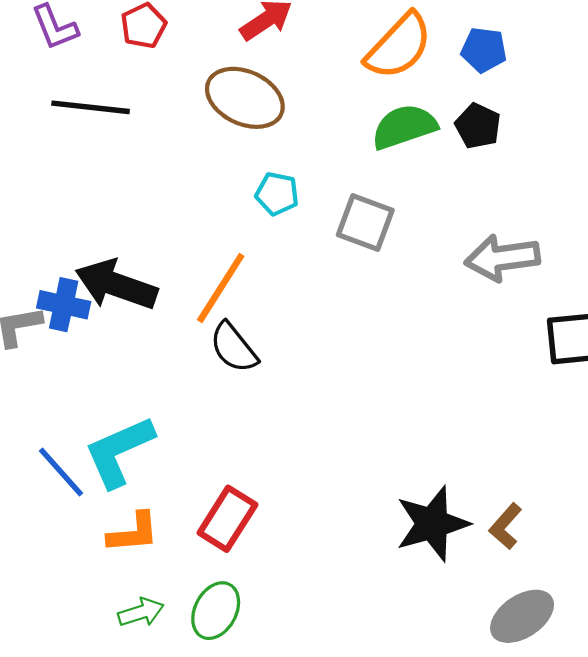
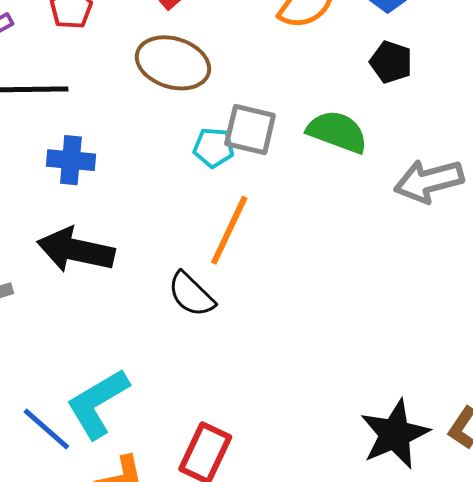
green semicircle: (404, 127) -> (337, 132), moved, turned 46
gray square: (365, 222) -> (250, 129), moved
orange line: (221, 288) -> (229, 230), moved
blue cross: (64, 305) -> (71, 160), moved

